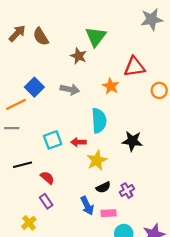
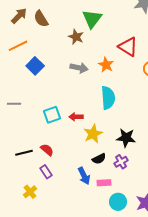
red triangle: (134, 67) -> (128, 47), turned 40
gray arrow: (70, 89) -> (79, 68), moved
orange line: (16, 104) -> (18, 46), moved
cyan semicircle: (99, 121) -> (108, 98), moved
black star: (132, 141) -> (126, 138), moved
black line: (22, 165) -> (24, 153), moved

